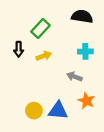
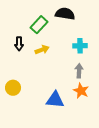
black semicircle: (82, 16) -> (65, 14), moved
gray arrow: (74, 77) -> (79, 71), moved, turned 72
yellow circle: (34, 111) -> (13, 88), moved

